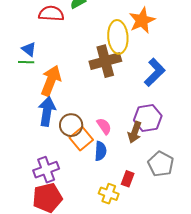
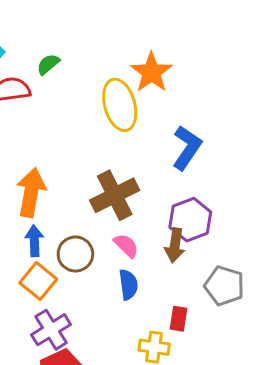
brown cross: (105, 61) -> (115, 195), moved
blue arrow: (47, 111) -> (34, 241), size x0.7
orange square: (81, 139) -> (38, 281), moved

